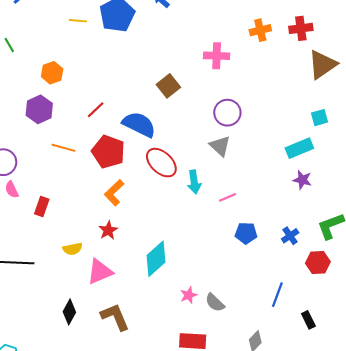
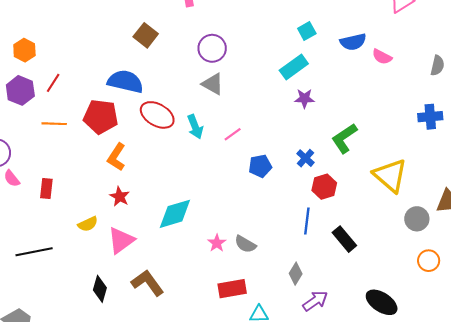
red line: (96, 110) -> (53, 83), moved
cyan diamond: (156, 259) -> (175, 214), turned 39
red hexagon: (318, 263) -> (324, 187), moved
black rectangle: (308, 320) -> (344, 239), size x1.4

